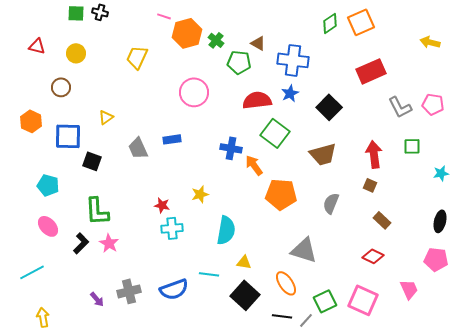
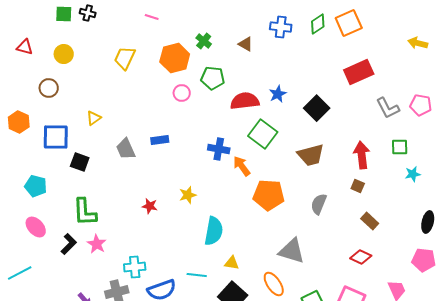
orange hexagon: (187, 33) -> (175, 58), moved
blue cross: (293, 60) -> (281, 27), moved, size x0.7
green pentagon: (239, 62) -> (213, 78), moved
pink circle: (194, 92) -> (182, 93), size x0.6
cyan star: (441, 173) -> (413, 174), moved
cyan cross: (172, 228) -> (135, 267), moved

